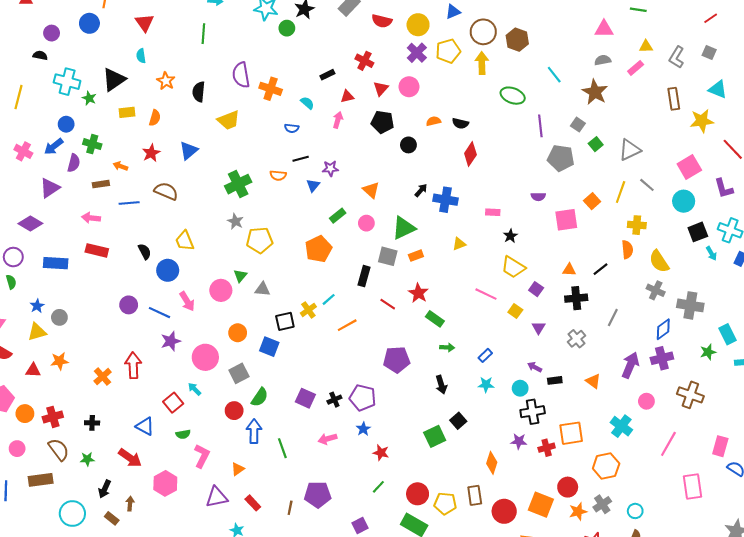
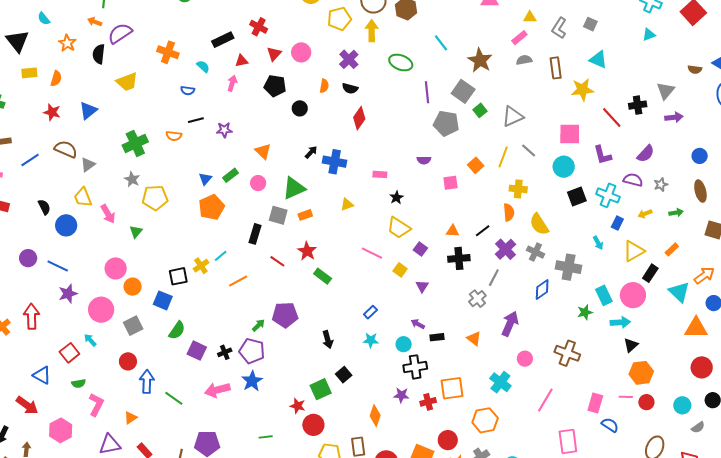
purple cross: (417, 53) -> (349, 59), moved
cyan semicircle: (141, 56) -> (44, 19), turned -32
gray semicircle: (603, 60) -> (524, 60), moved
purple semicircle: (241, 75) -> (120, 33), moved, turned 65
black rectangle: (327, 75) -> (223, 40), size x1.5
black triangle: (114, 80) -> (17, 41), turned -35
orange semicircle: (433, 121) -> (324, 86), turned 112
gray square: (578, 125) -> (463, 91), size x1.6
red star: (151, 153) -> (52, 112), turned -30
orange arrow: (120, 166) -> (95, 22), moved
pink square: (689, 167) -> (570, 134), turned 30
blue triangle: (313, 185) -> (205, 179), moved
blue line: (129, 203) -> (30, 160), turned -30
pink square: (566, 220) -> (450, 183), size x0.7
cyan arrow: (711, 253) -> (598, 243), moved
gray triangle: (263, 289) -> (88, 165), moved, turned -42
pink circle: (221, 290) -> (116, 268), moved
pink arrow: (187, 301) -> (108, 214), moved
gray cross: (576, 339) -> (477, 299), moved
green arrow: (447, 347) -> (258, 325), moved, turned -48
purple cross: (662, 358) -> (506, 249), moved, turned -30
green semicircle: (260, 397) -> (177, 330), moved
blue star: (363, 429) -> (252, 381), size x1.5
pink arrow: (327, 439) -> (217, 390), size x1.4
green line: (282, 448) -> (174, 398), turned -36
red star: (381, 453) -> (298, 406), moved
green line: (378, 487) -> (266, 437), turned 40
red circle: (418, 494) -> (313, 425), moved

